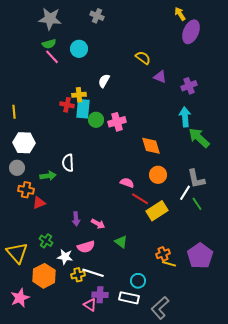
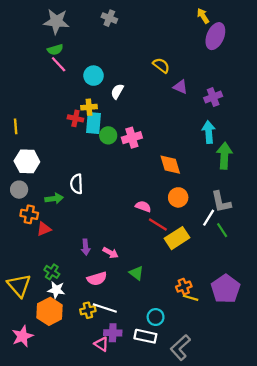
cyan circle: (79, 49) -> (94, 76), moved
green arrow: (199, 138) -> (224, 156), turned 50
white star: (65, 257) -> (56, 290), moved

